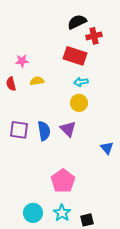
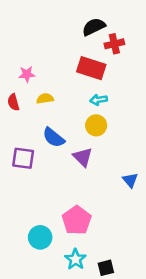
blue semicircle: (44, 131) -> (54, 138), moved, turned 138
cyan circle: (33, 213) -> (40, 237), moved

